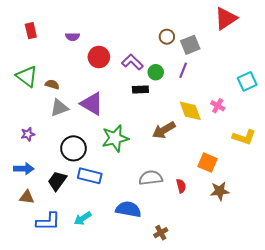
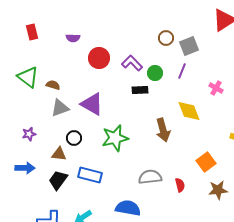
pink cross: (218, 106) -> (216, 88), moved
brown arrow: (164, 130) -> (163, 130), turned -75
black circle: (73, 148) -> (74, 138), moved, size x0.6
orange square: (208, 163) -> (206, 162), turned 30
brown triangle: (27, 197) -> (59, 154), moved

